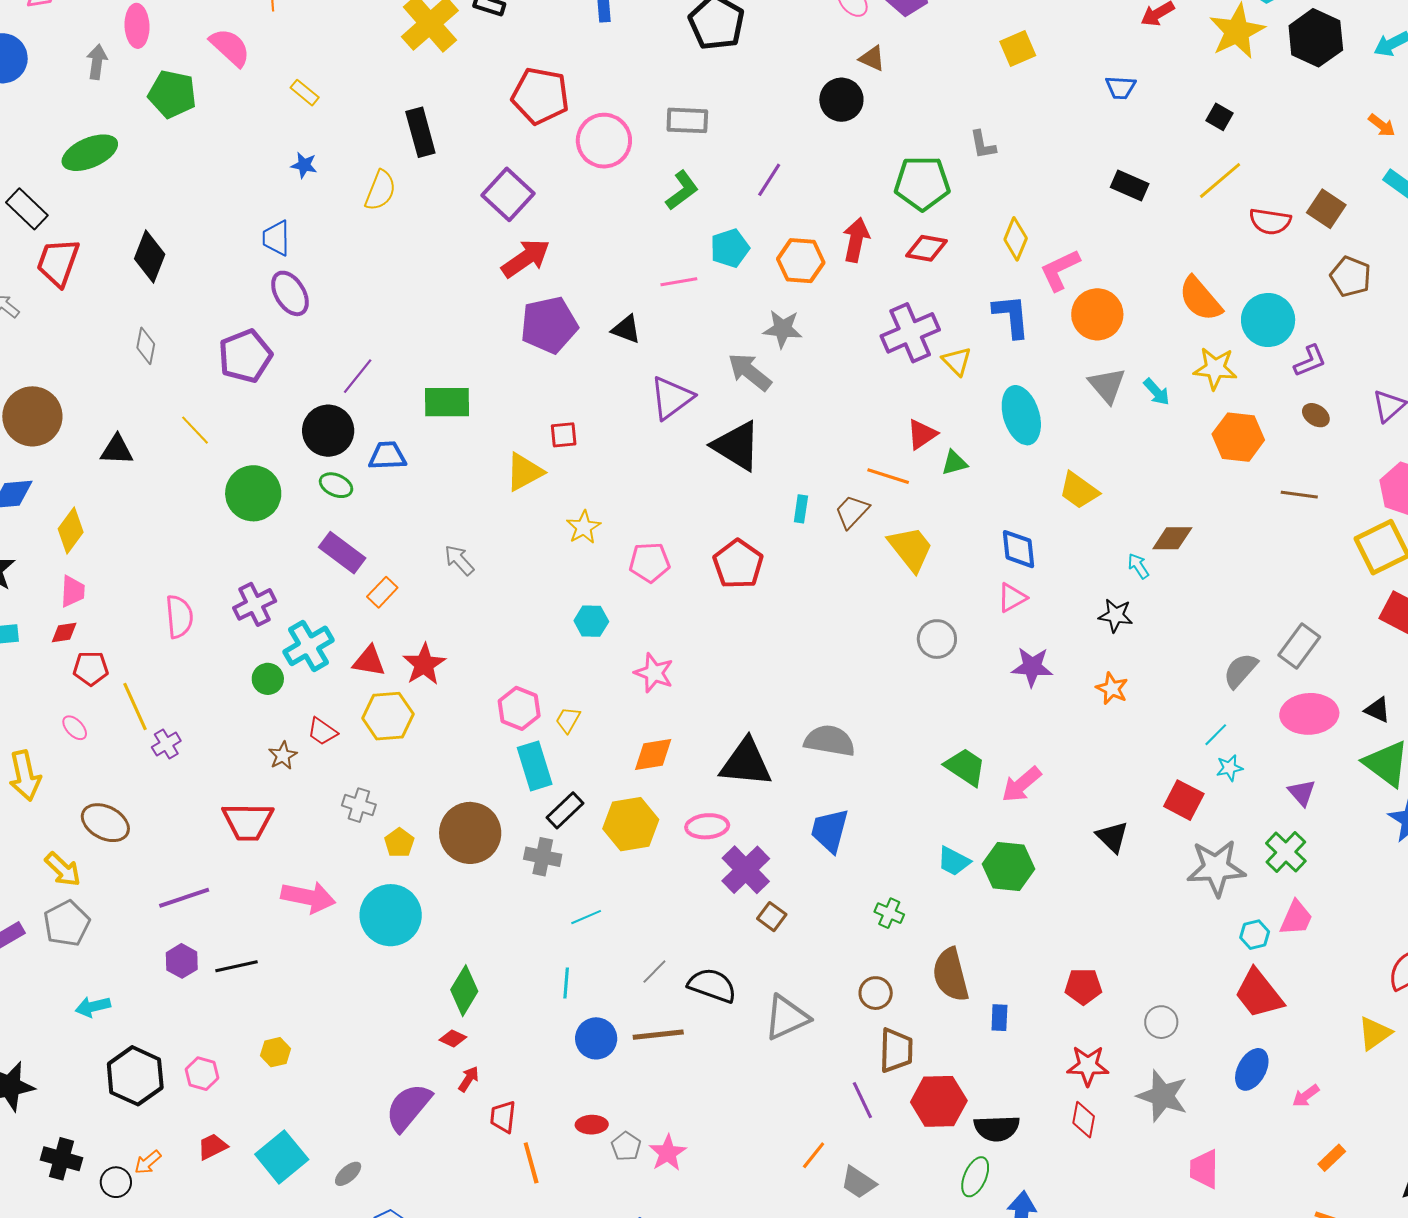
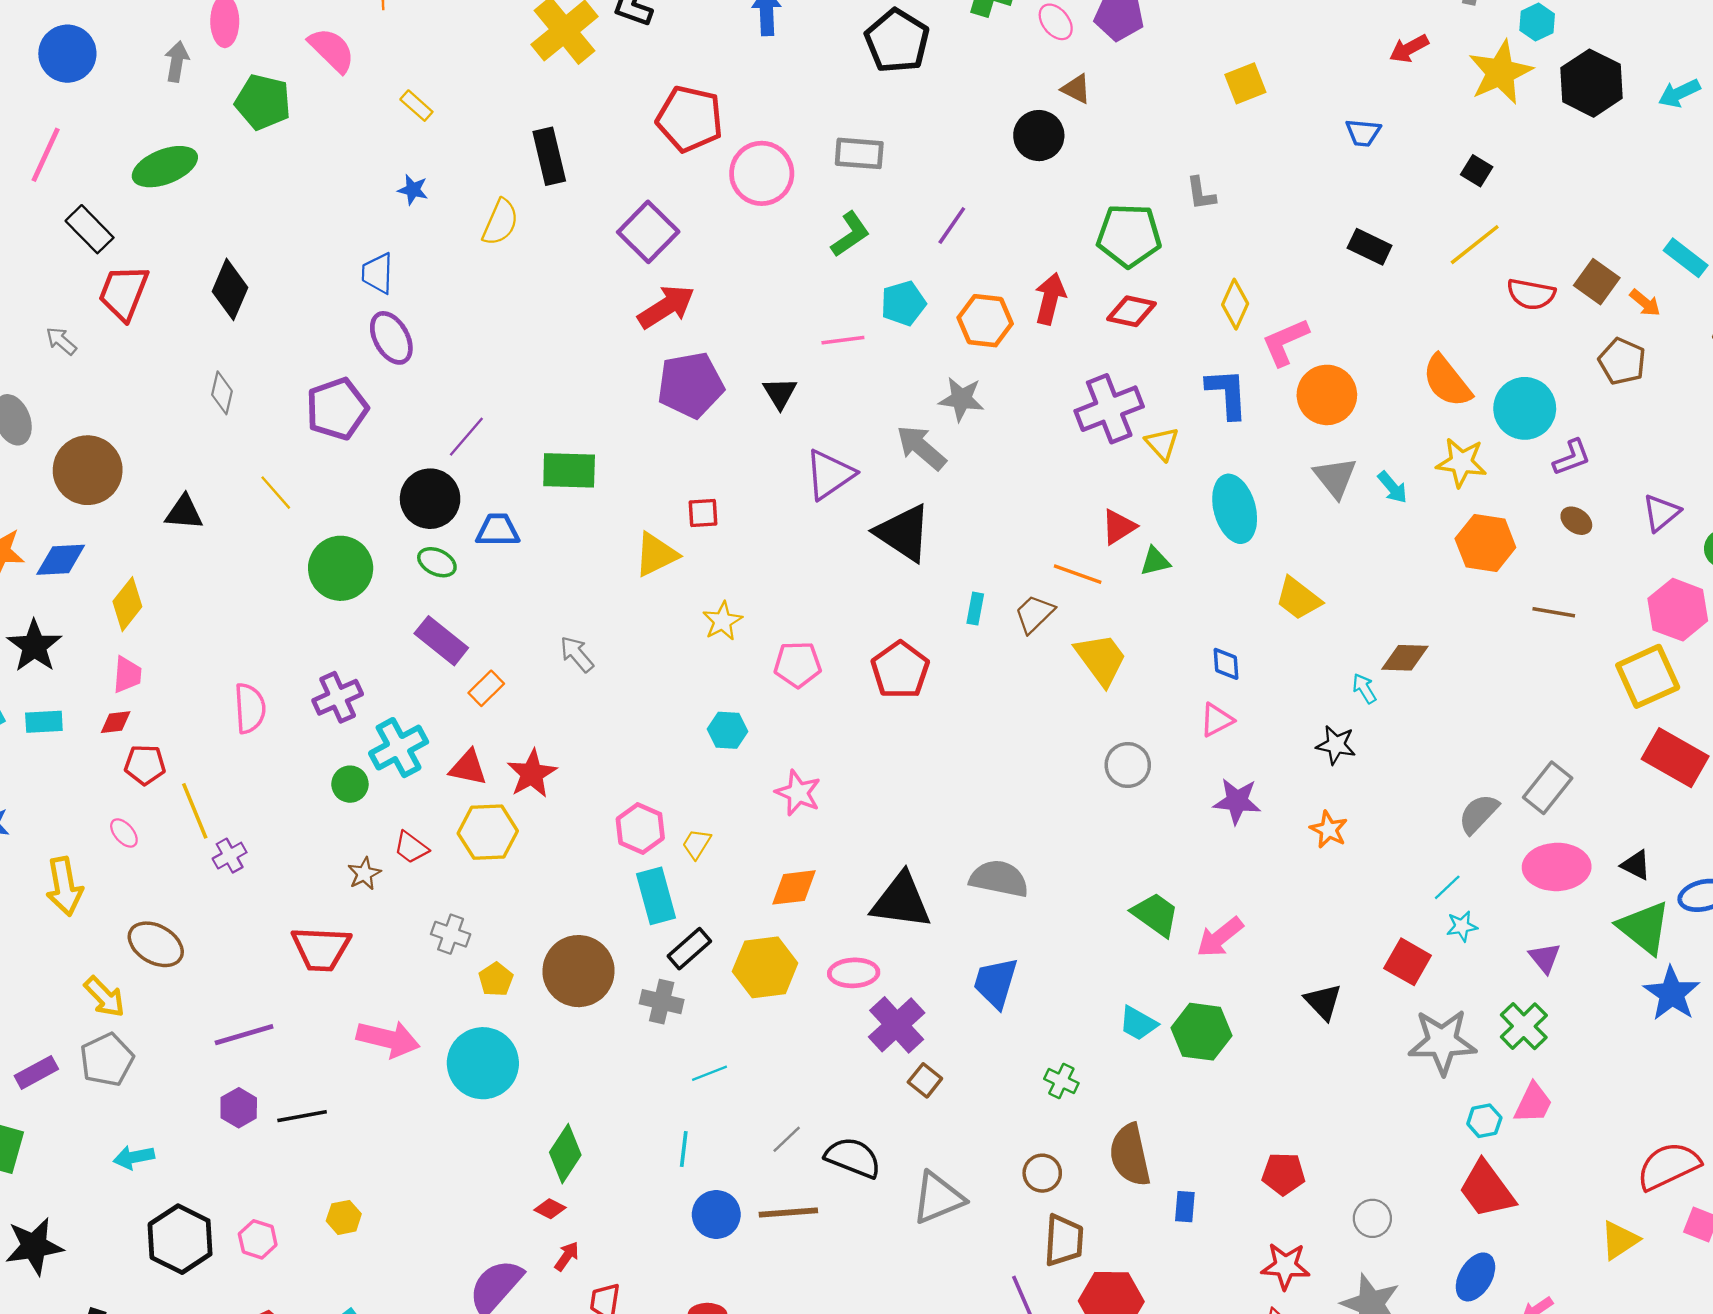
orange arrow: (1382, 125) -> (1645, 303), moved
black triangle: (626, 329) -> (780, 393), turned 36
blue diamond: (1019, 549) -> (1226, 664), size x0.7

